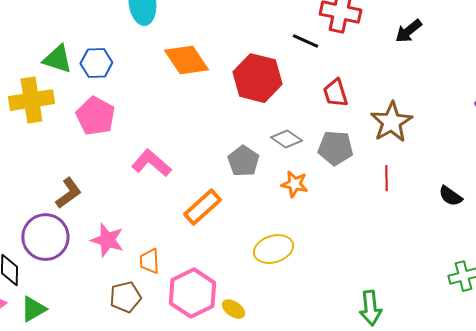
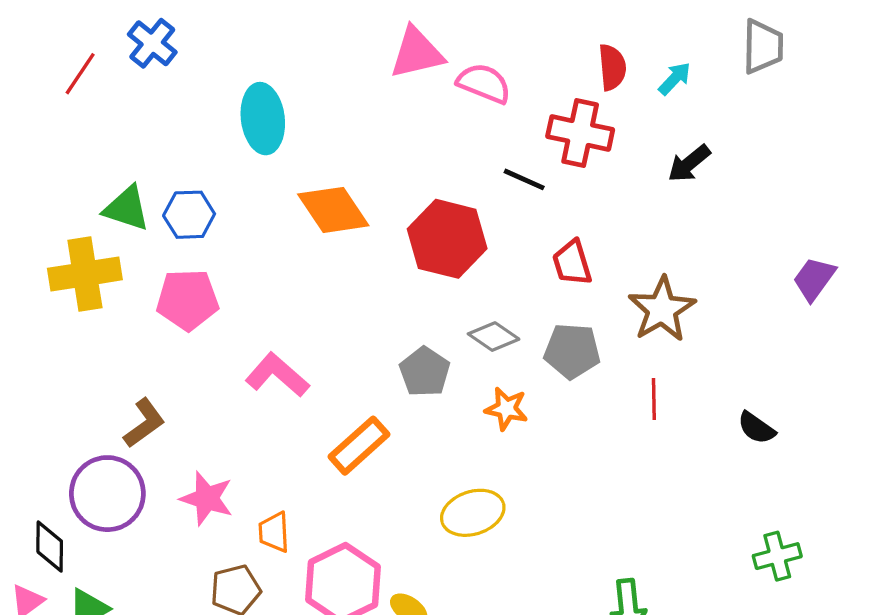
pink pentagon: (95, 116) -> (187, 300), turned -30

